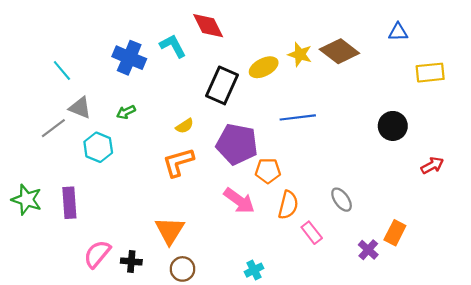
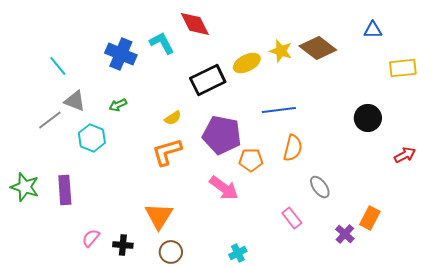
black rectangle: (222, 85) -> (208, 80), turned 40
orange semicircle: (288, 205) -> (293, 148), moved
pink semicircle: (97, 254) -> (91, 238), size x0.7

